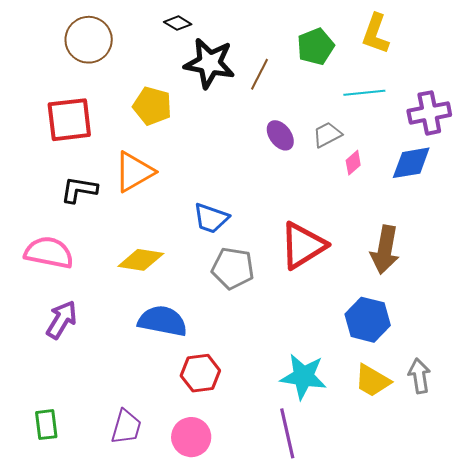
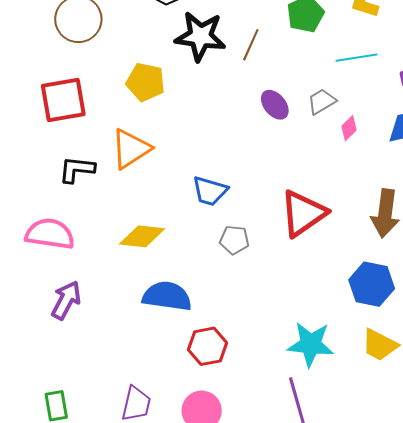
gray pentagon: (233, 268) -> (234, 240), size x0.7

